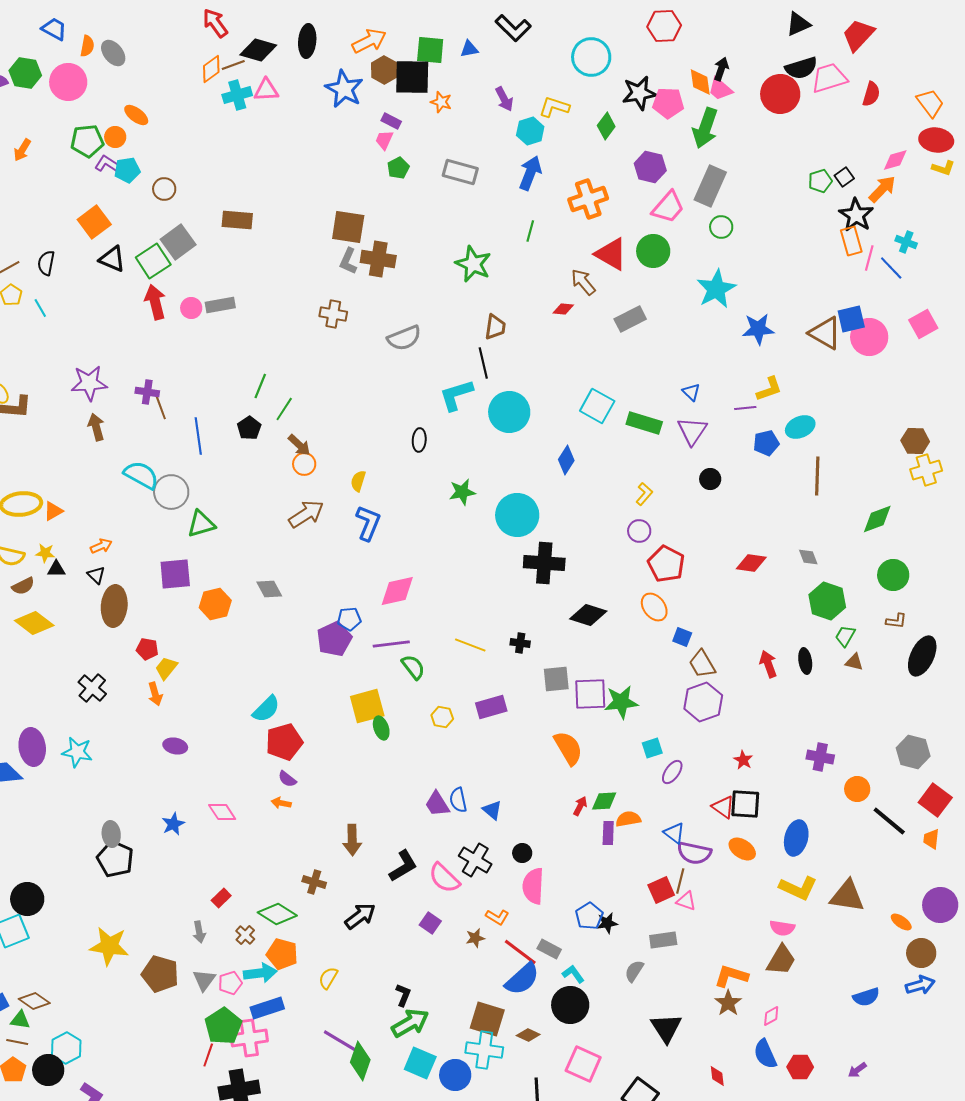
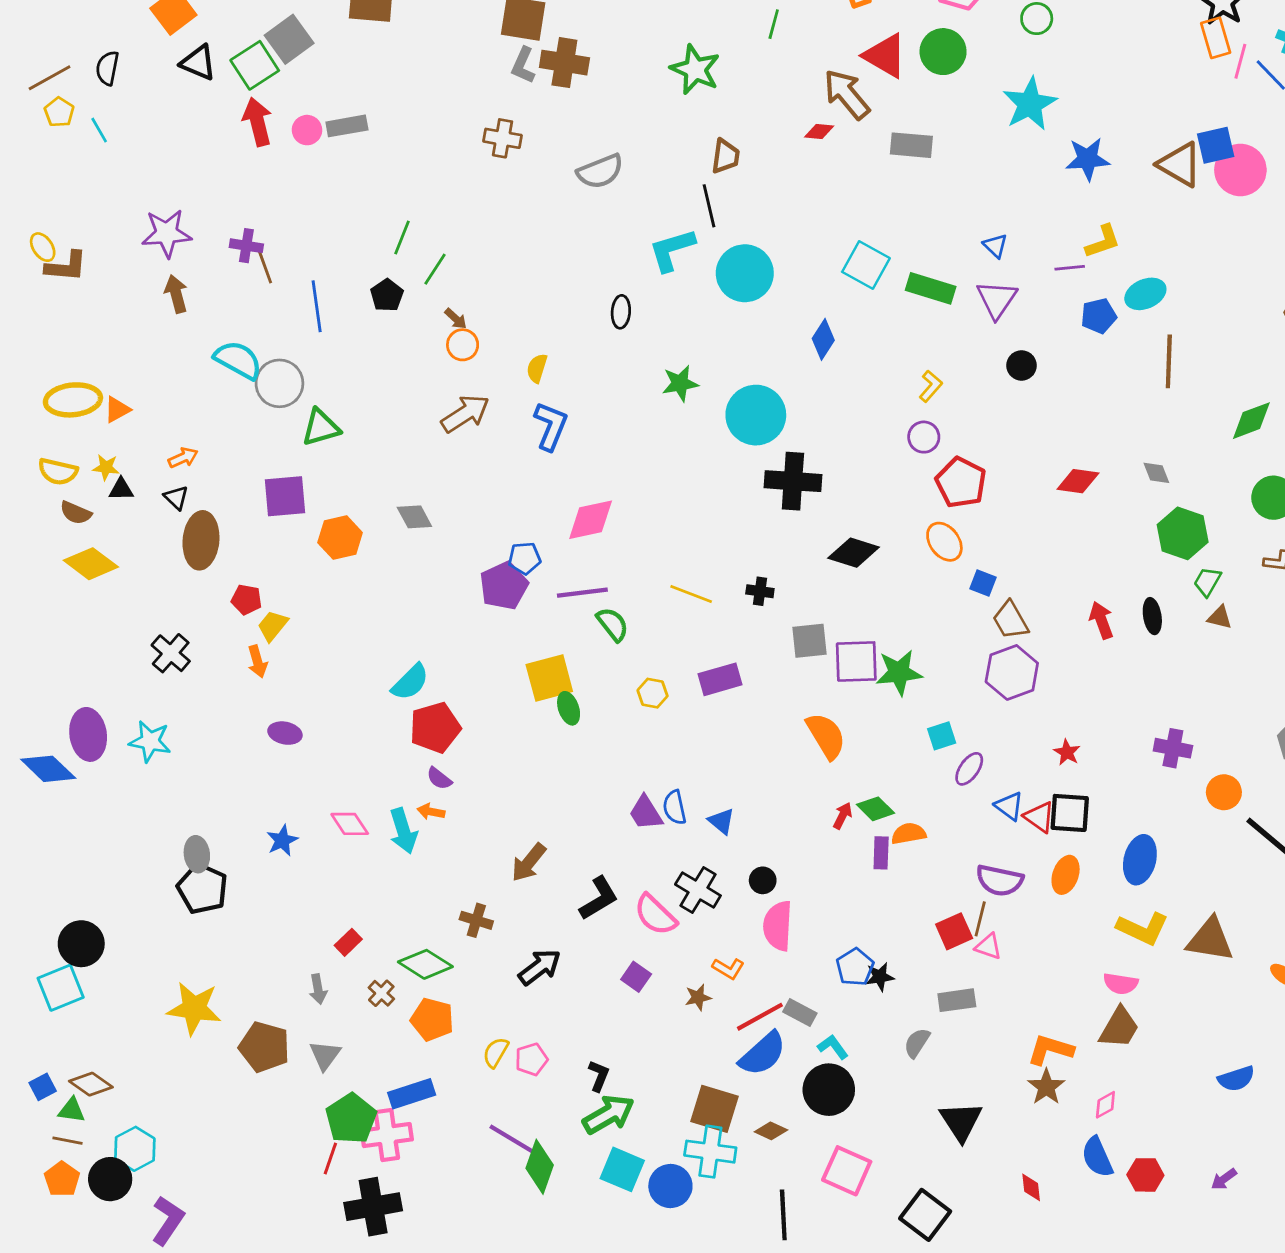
brown arrow: (583, 282) -> (847, 94), size x1.4
gray rectangle: (630, 319) -> (911, 145), turned 32
brown arrow: (299, 445) -> (456, 319), size x0.7
brown semicircle: (23, 586) -> (76, 513), turned 50
green diamond: (604, 801) -> (876, 809), turned 48
blue triangle: (674, 833) -> (1009, 806), moved
brown arrow: (352, 840) -> (529, 862), turned 40
orange ellipse: (742, 849) -> (1066, 875), turned 76
red line: (520, 952) -> (760, 1017), turned -66
cyan arrow: (260, 973) -> (403, 831), moved, turned 80
pink pentagon: (230, 983) -> (531, 1059), moved

